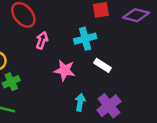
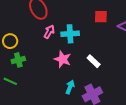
cyan cross: (85, 39) -> (70, 34), moved

